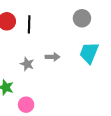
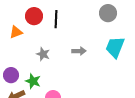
gray star: (27, 64) -> (43, 54), moved

